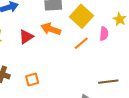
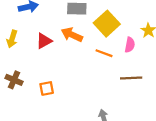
orange line: (81, 43) -> (104, 53), turned 56
brown line: (108, 82) -> (131, 78), moved

